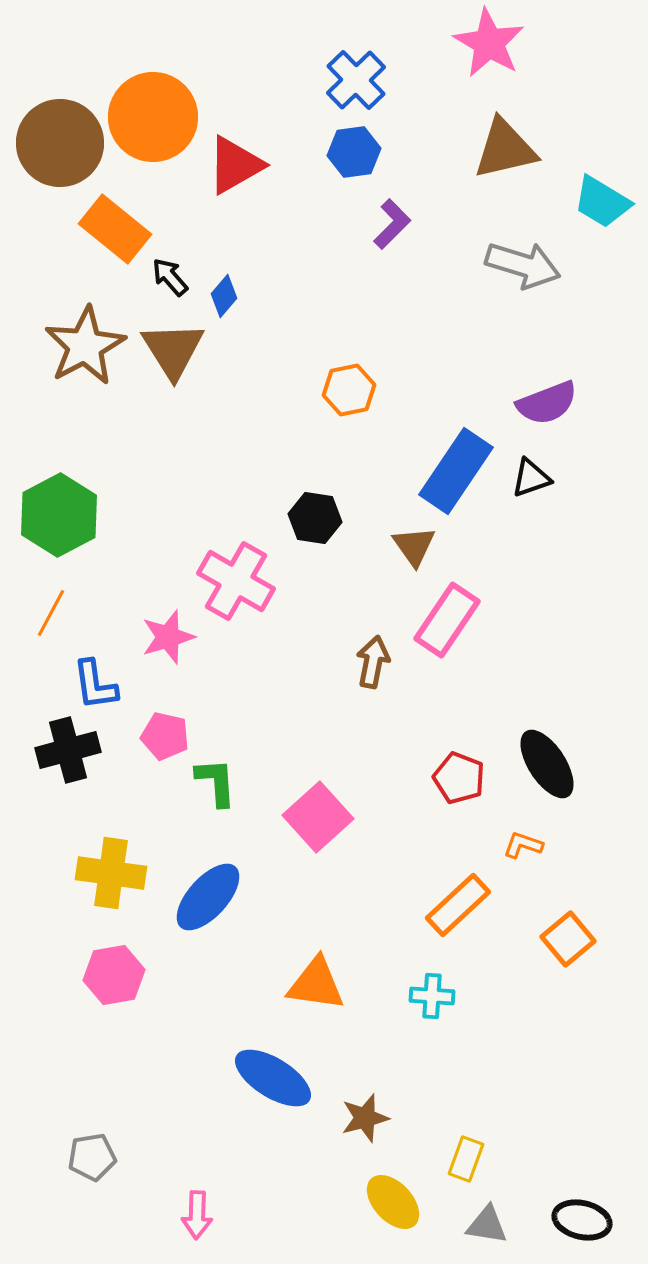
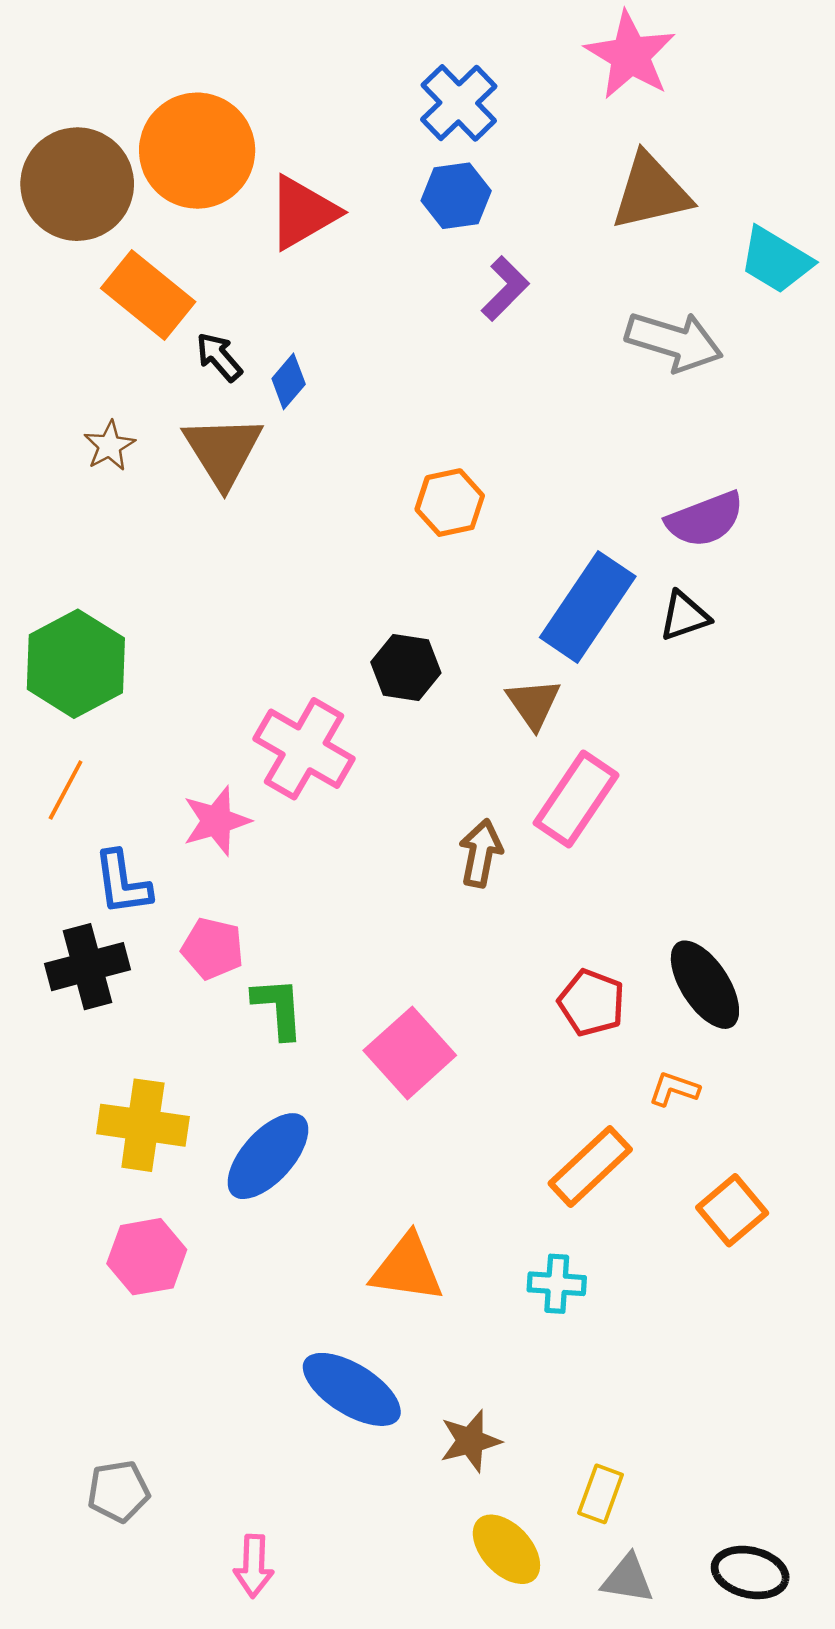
brown star: (85, 346) -> (109, 446), size x0.5

